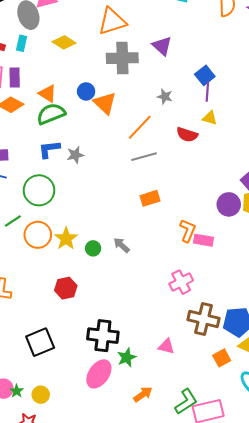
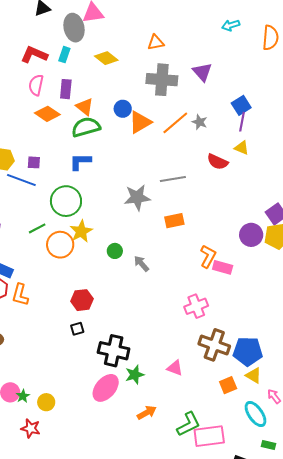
orange triangle: (112, 21) -> (156, 43), size x0.6
purple rectangle: (15, 77) -> (66, 89), moved
orange triangle: (105, 103) -> (140, 122), turned 40
orange line: (140, 127) -> (175, 123), moved
gray star: (75, 155) -> (137, 197), moved, size x1.5
yellow star: (66, 239) -> (81, 231), moved
green circle: (93, 248) -> (115, 251), moved
black square: (40, 342) -> (77, 329), moved, size x0.5

